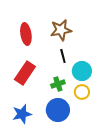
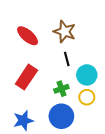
brown star: (61, 30) -> (65, 32), turned 30
red ellipse: (26, 34) -> (28, 36), turned -40

